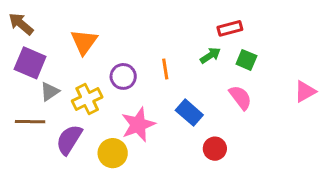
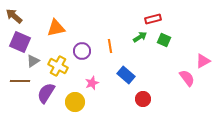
orange triangle: (84, 42) -> (56, 28), turned 42
pink semicircle: (240, 98) -> (187, 78), moved
yellow cross: (87, 99) -> (58, 66), turned -36
pink star: (138, 125) -> (92, 83), size x0.6

